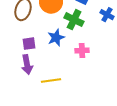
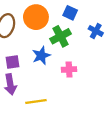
green cross: (74, 20) -> (61, 36), turned 36

